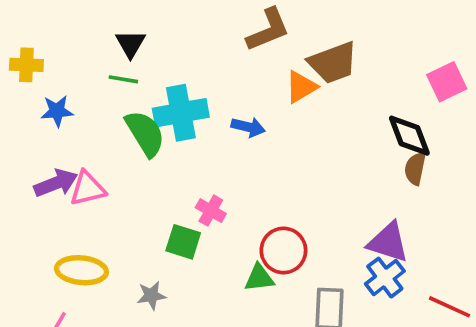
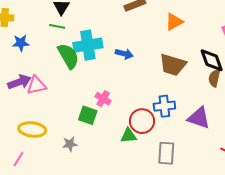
brown trapezoid: (333, 63) -> (173, 65), moved, turned 36
orange triangle: (301, 87) -> (174, 22), moved
blue cross: (385, 278) -> (164, 106), moved, turned 30

